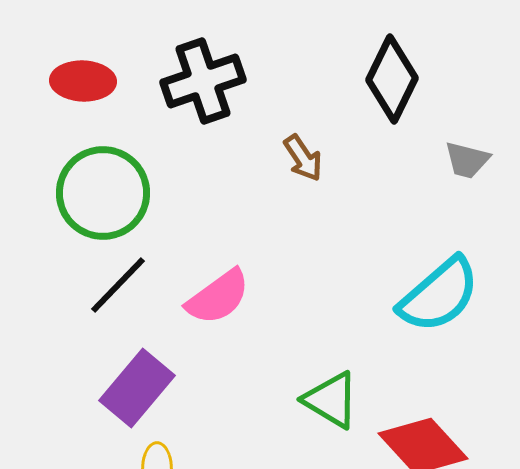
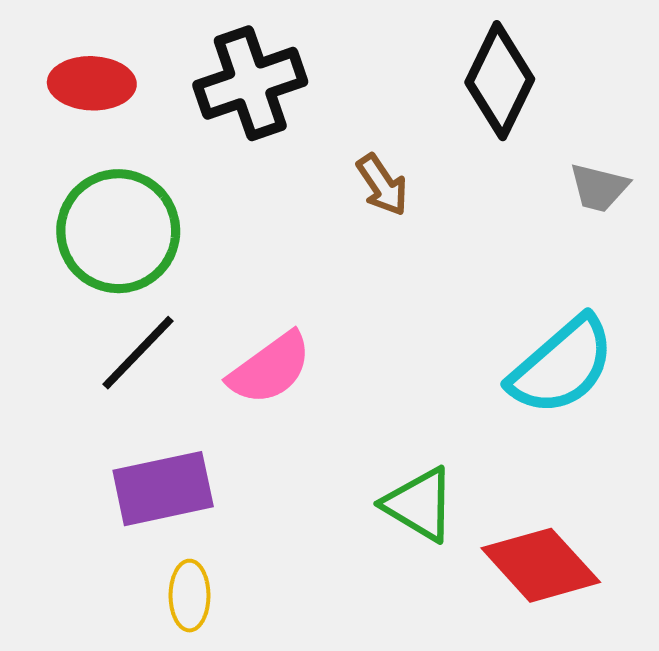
purple rectangle: (137, 388) -> (163, 489), turned 38

